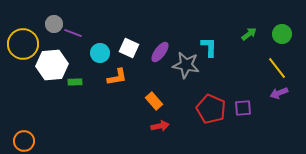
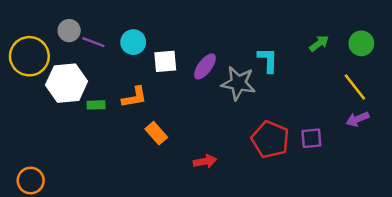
white square: (129, 48) -> (165, 61), turned -30
cyan circle: (100, 53) -> (133, 42), moved
orange L-shape: (117, 77) -> (134, 97), moved
orange rectangle: (154, 101) -> (156, 133), moved

